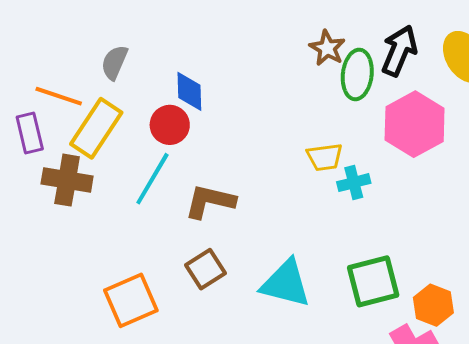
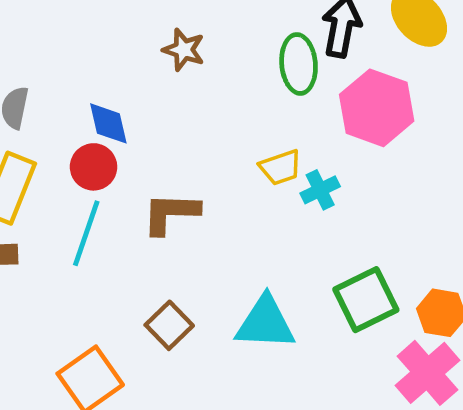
brown star: (327, 48) -> (184, 50), moved
brown L-shape: (210, 201) -> (171, 213), moved

